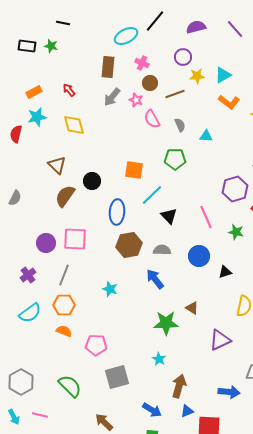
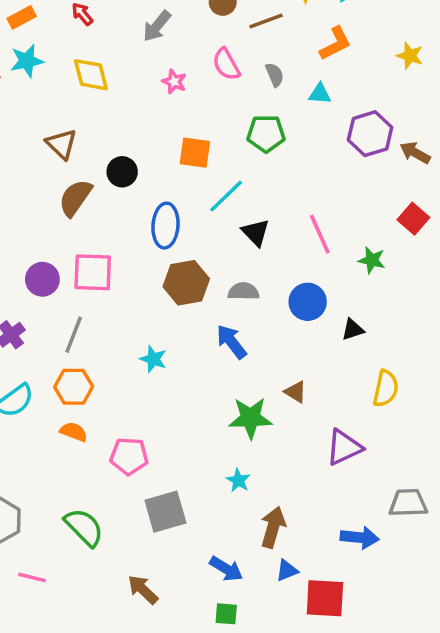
pink star: (136, 100) -> (174, 82), moved
orange L-shape: (229, 102) -> (335, 43), moved, turned -65
purple hexagon: (235, 189) -> (370, 134), moved

